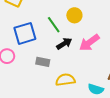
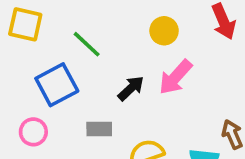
yellow circle: (74, 15) -> (164, 31), moved
green line: (54, 25) -> (87, 44), moved

